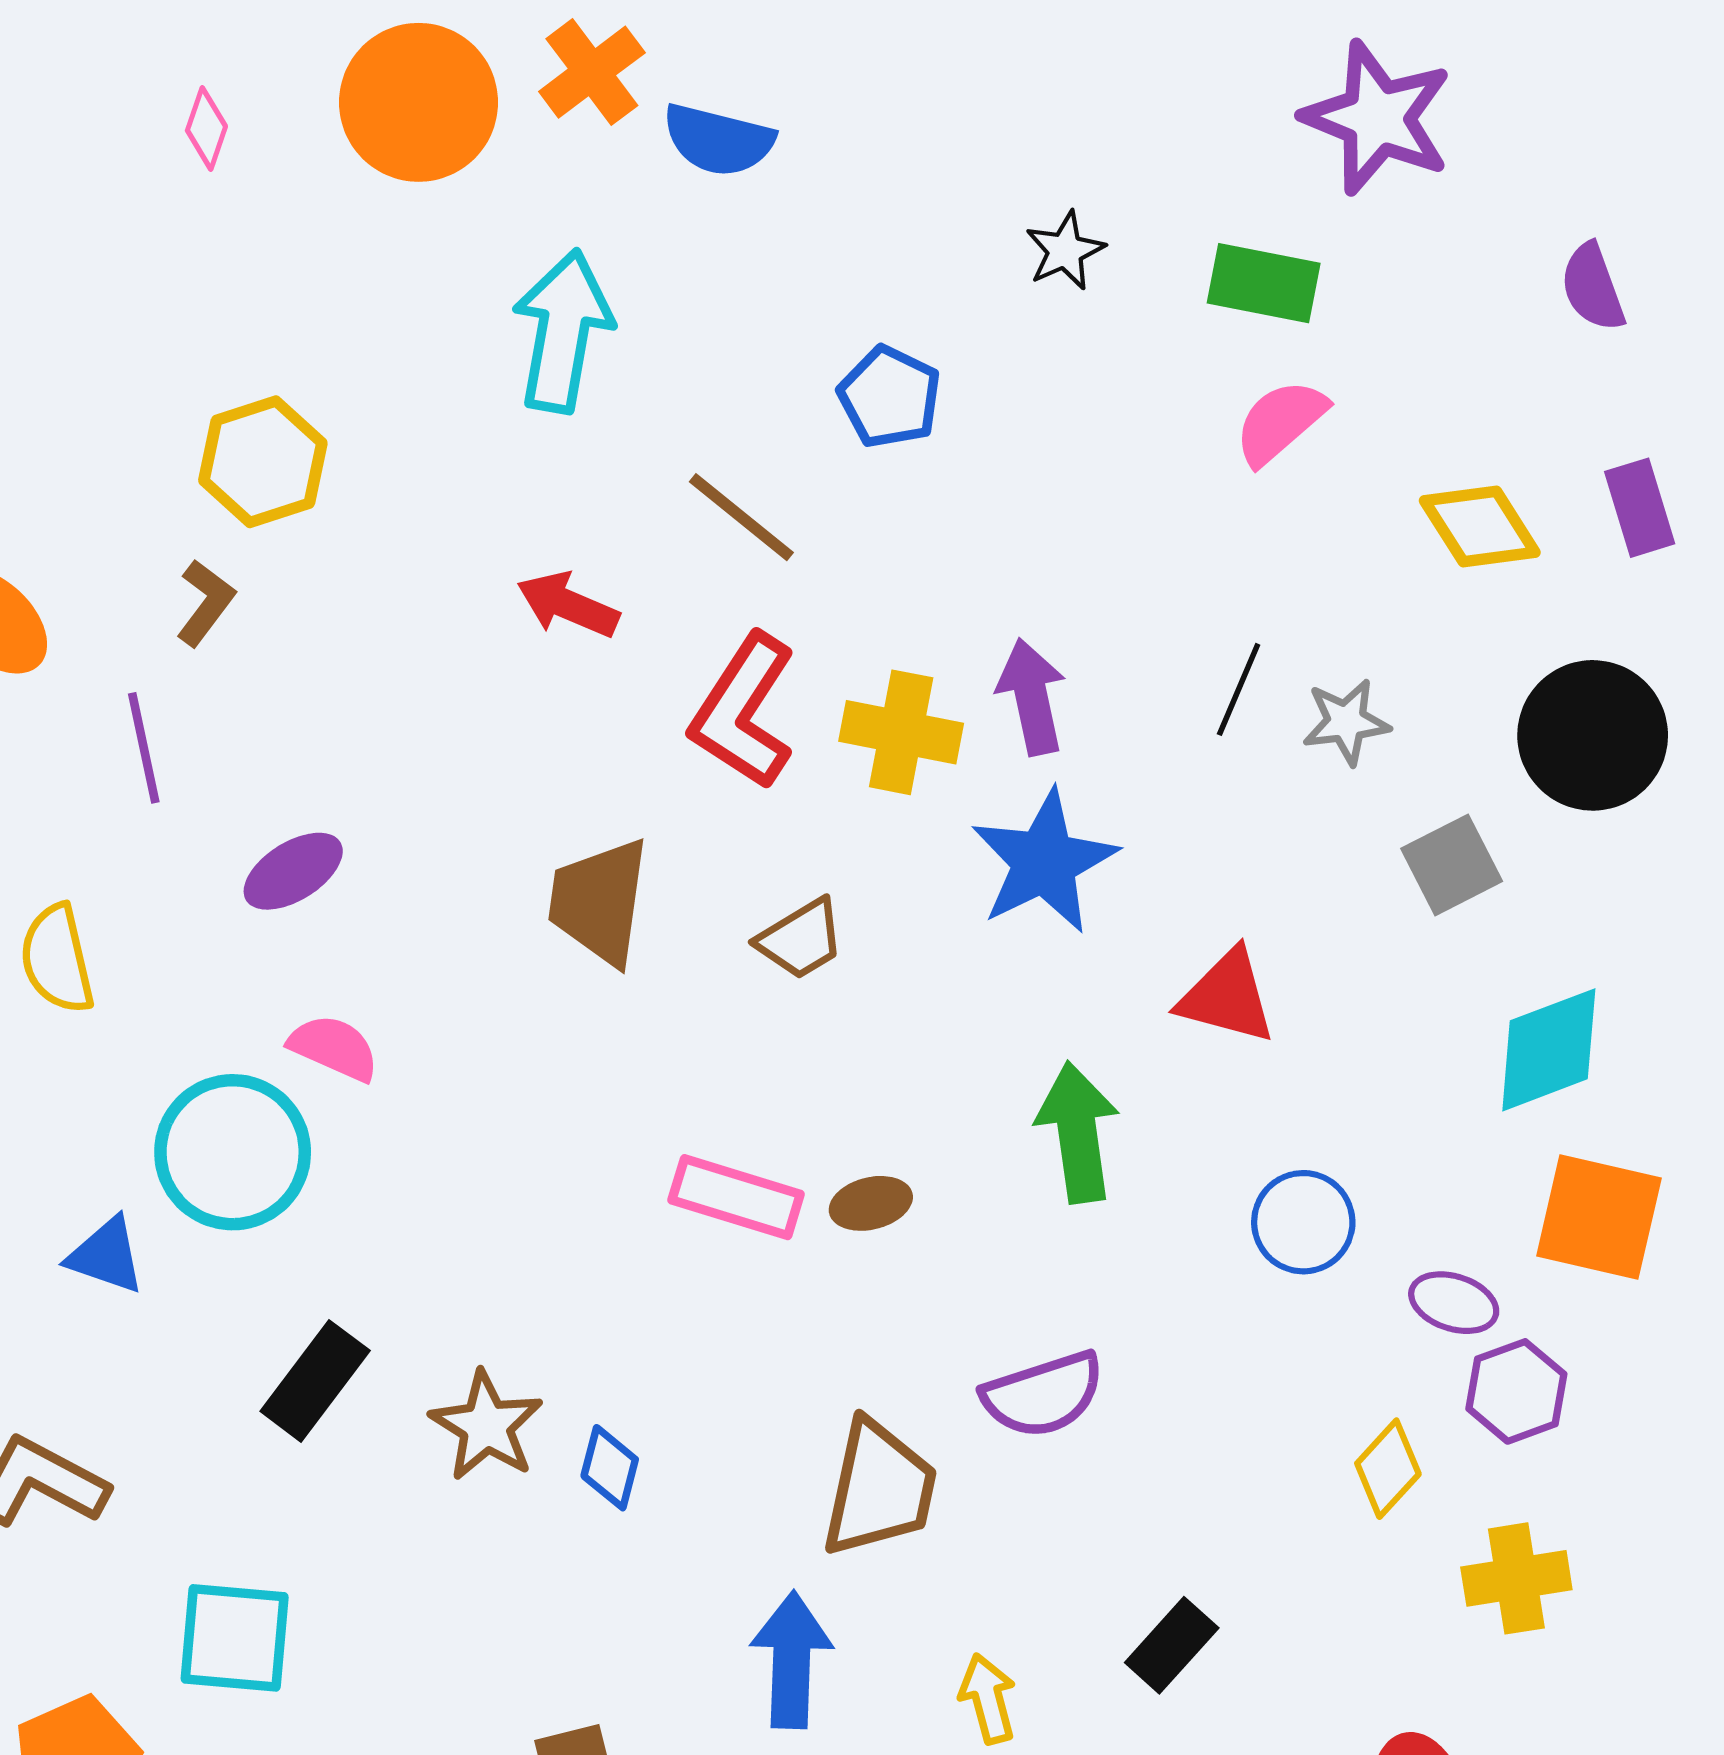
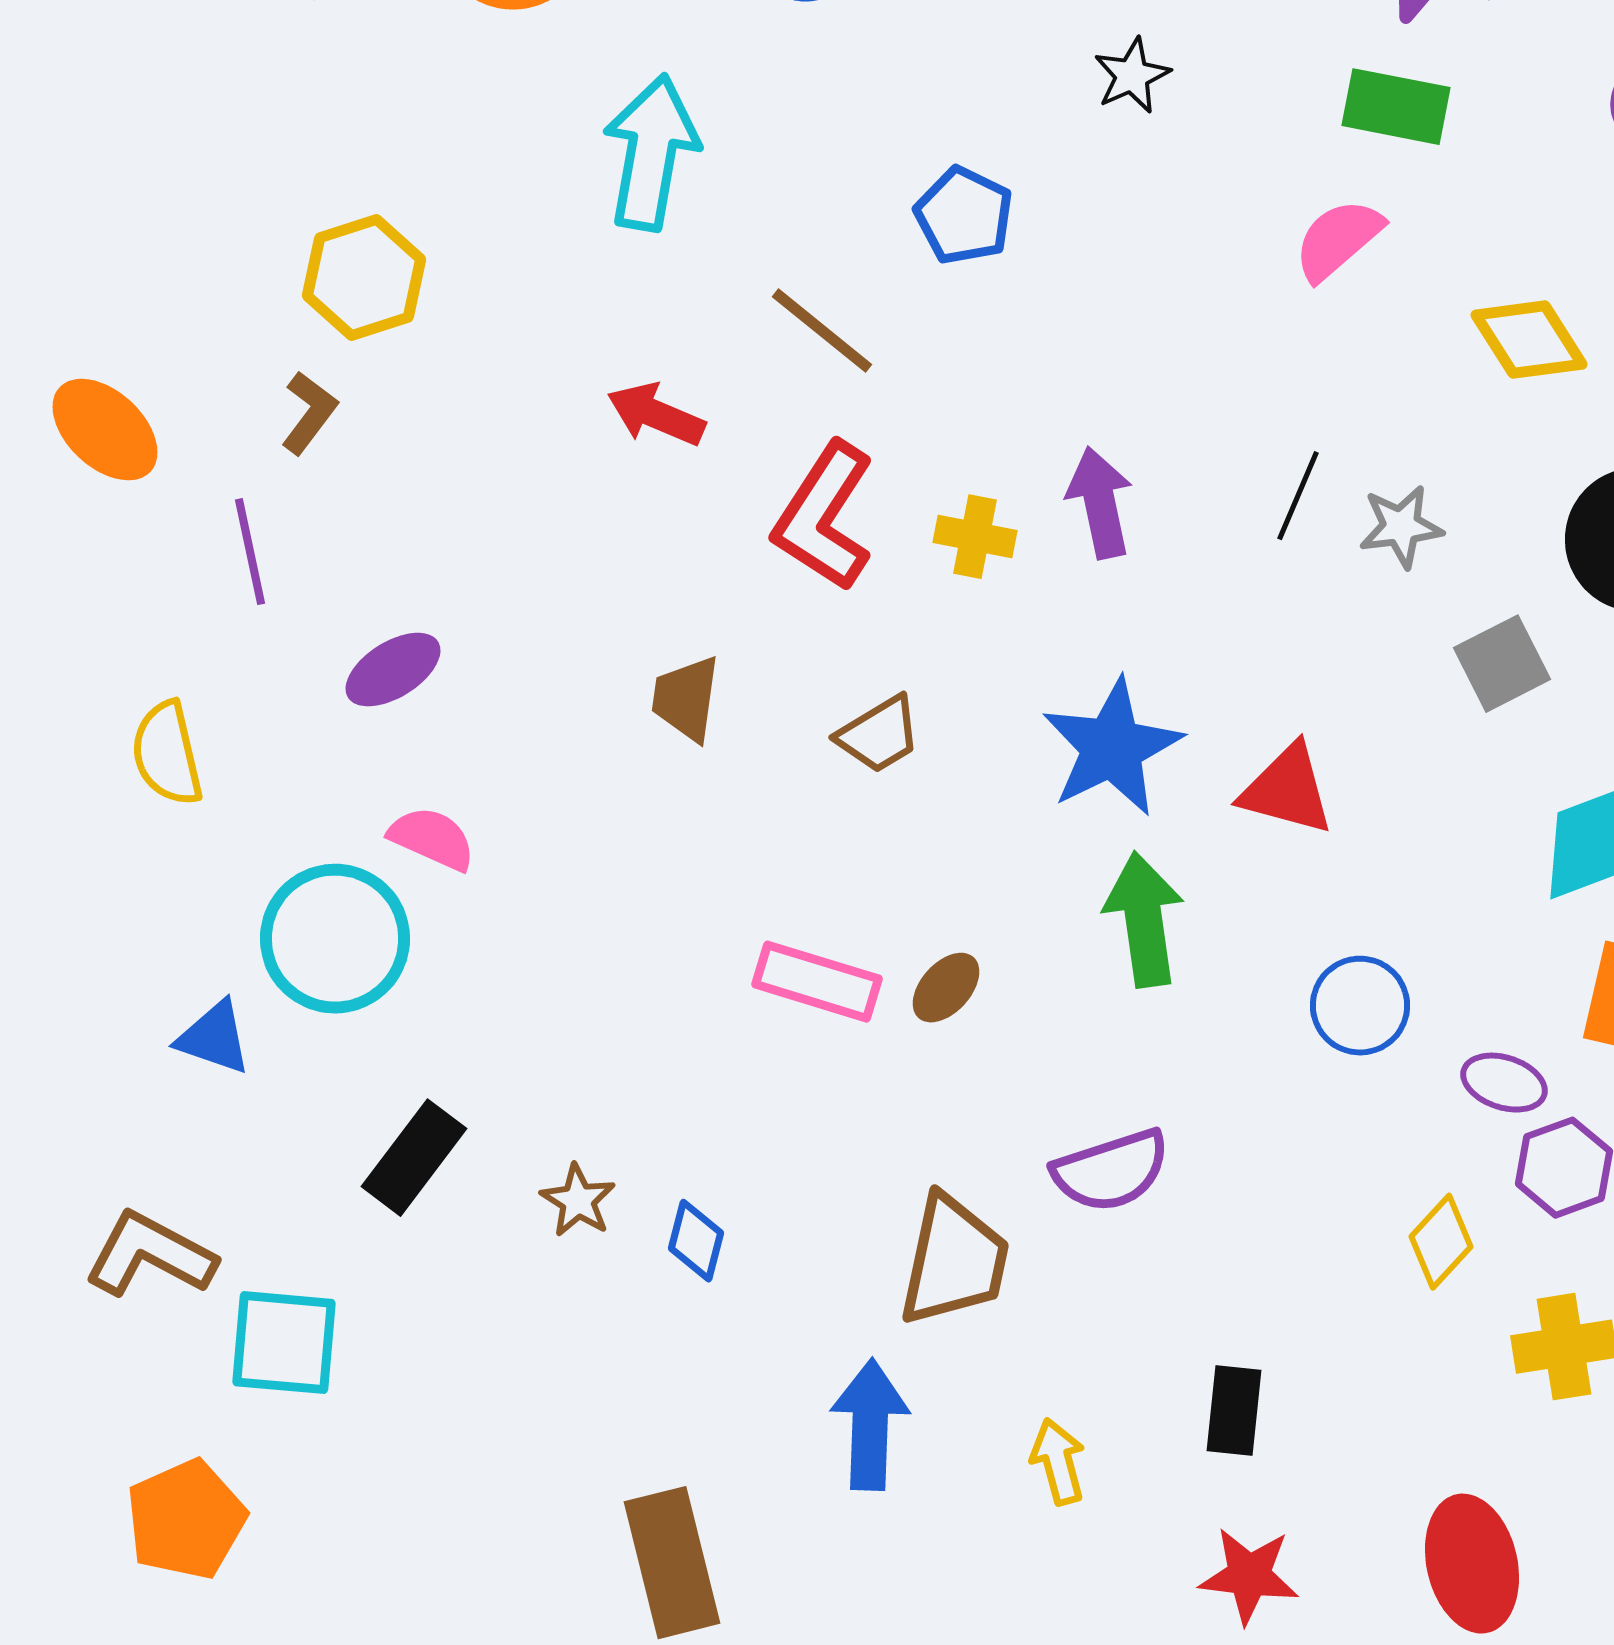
green rectangle: (1264, 283) -> (1396, 107), moved
yellow cross: (901, 732) -> (975, 537), size x0.7
blue star: (1044, 862) -> (1112, 748), moved
brown trapezoid: (599, 901) -> (686, 699), size x0.7
brown ellipse: (871, 1203) -> (946, 988), turned -34
brown star: (486, 1426) -> (578, 1201), size x0.7
cyan square: (235, 1638) -> (284, 1343), moved
black rectangle: (1172, 1645) -> (1234, 1411), turned -36

